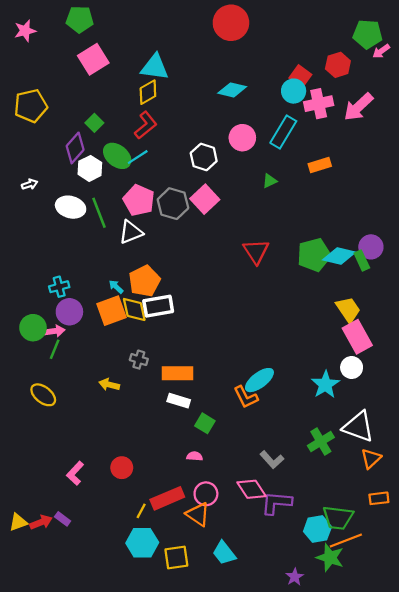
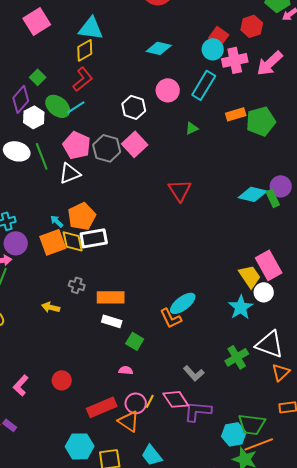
green pentagon: (314, 255) -> (261, 121), moved
yellow trapezoid: (348, 309) -> (250, 276), moved
yellow line: (141, 511) -> (150, 401), moved

